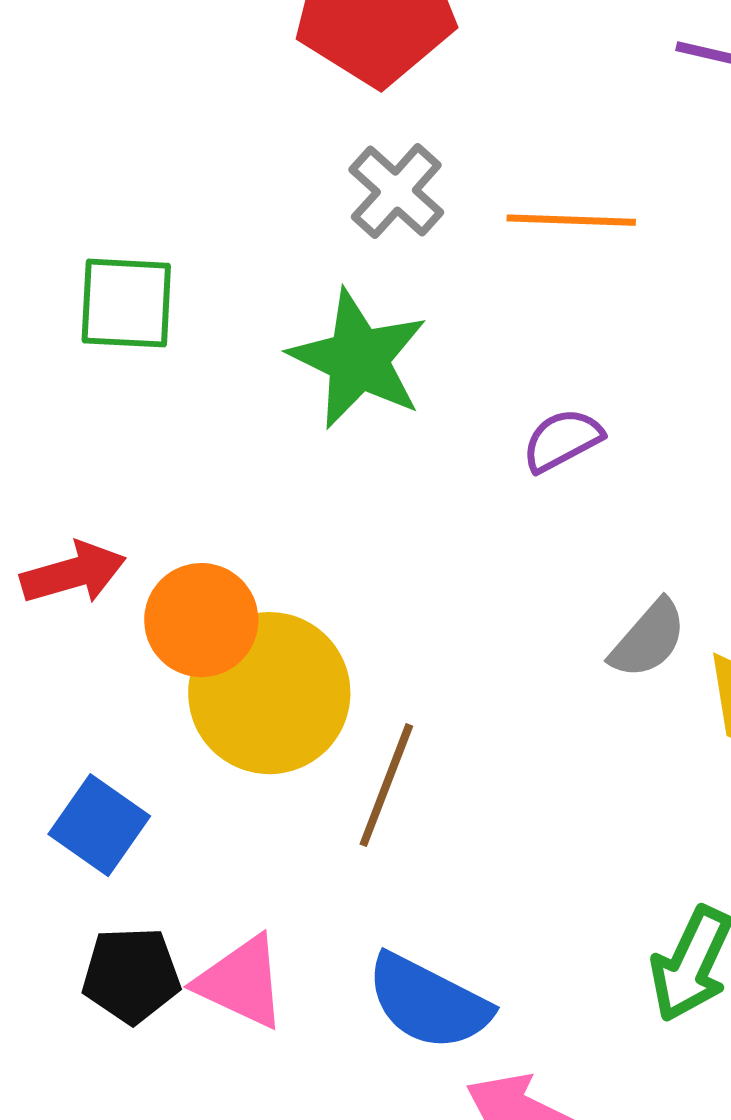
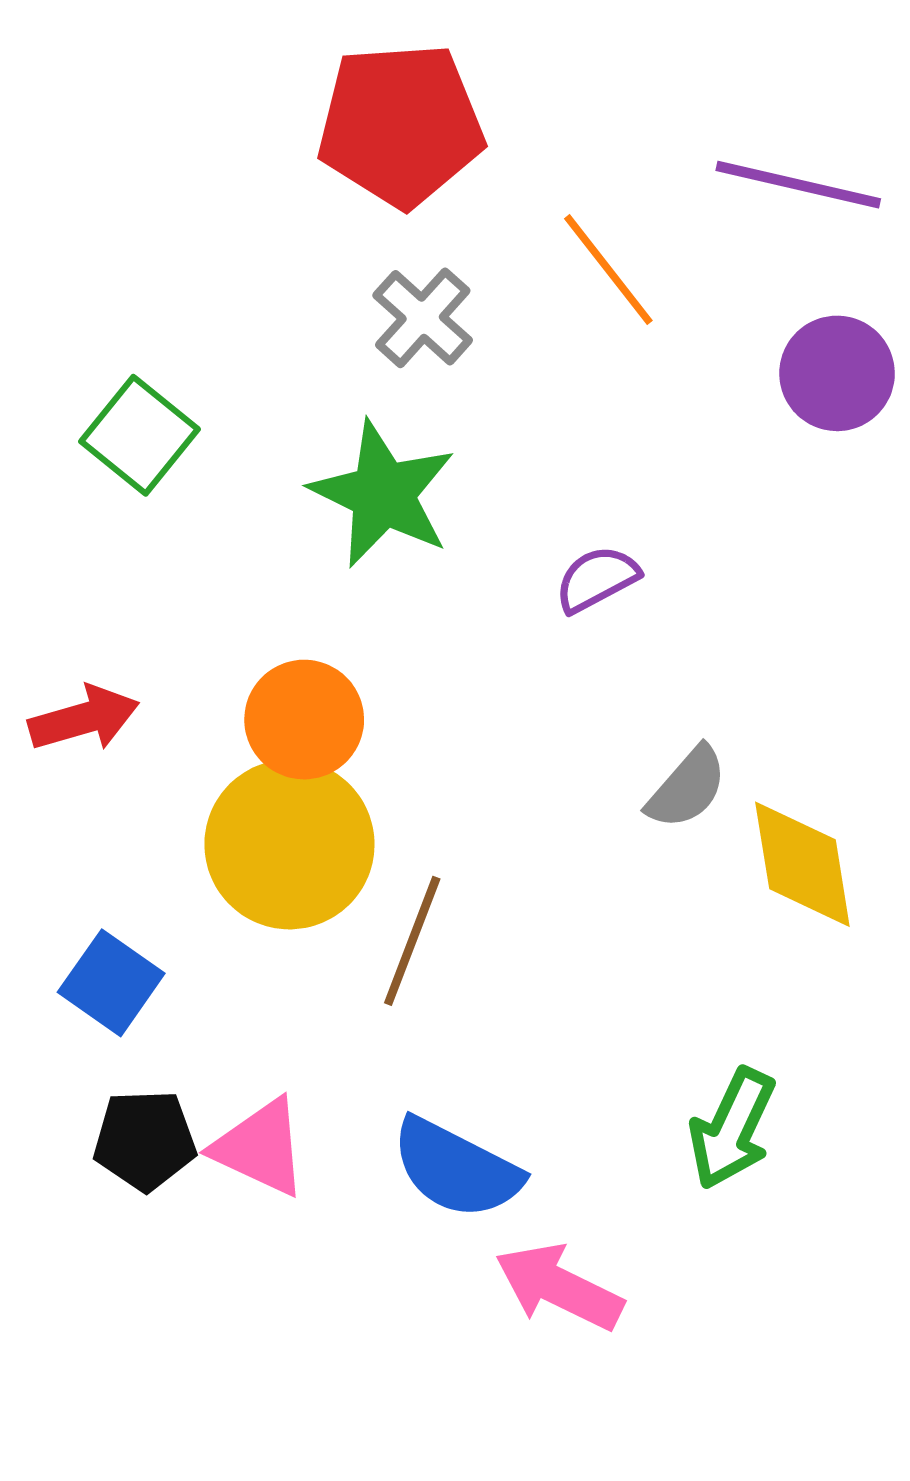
orange line: (571, 220) -> (608, 270), moved, turned 50
green square: (126, 303) -> (140, 435), turned 36
orange circle: (201, 620) -> (304, 720), moved

